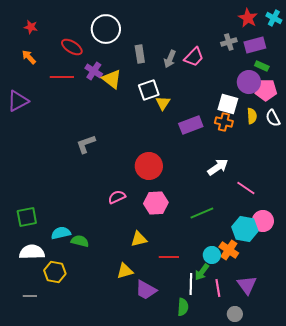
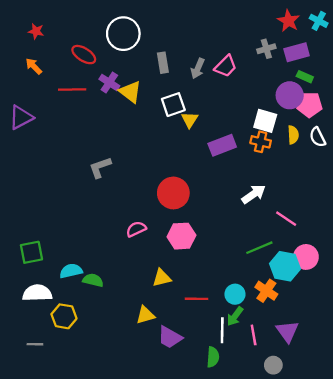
green line: (202, 213) -> (259, 248), moved
cyan circle: (212, 255) -> (235, 294), moved

